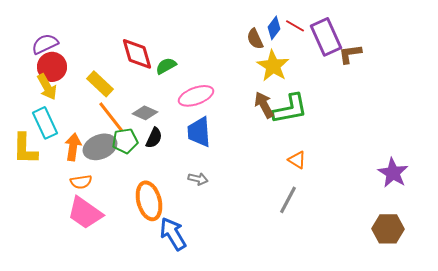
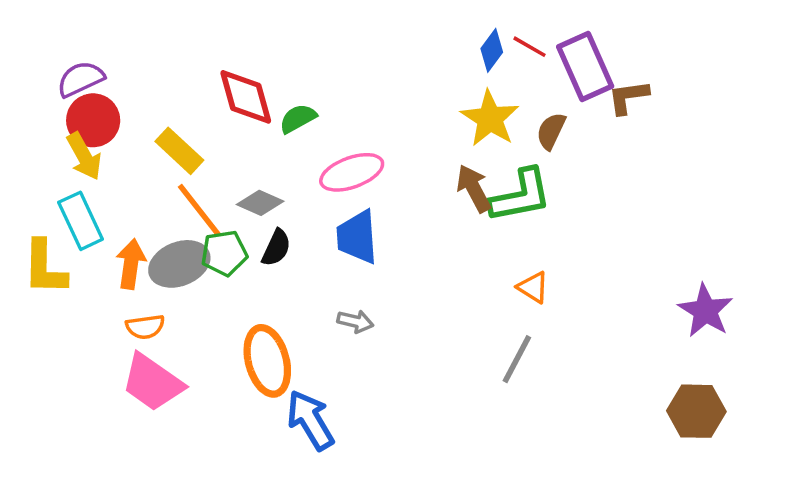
brown semicircle: (255, 39) -> (551, 131), moved, turned 50

